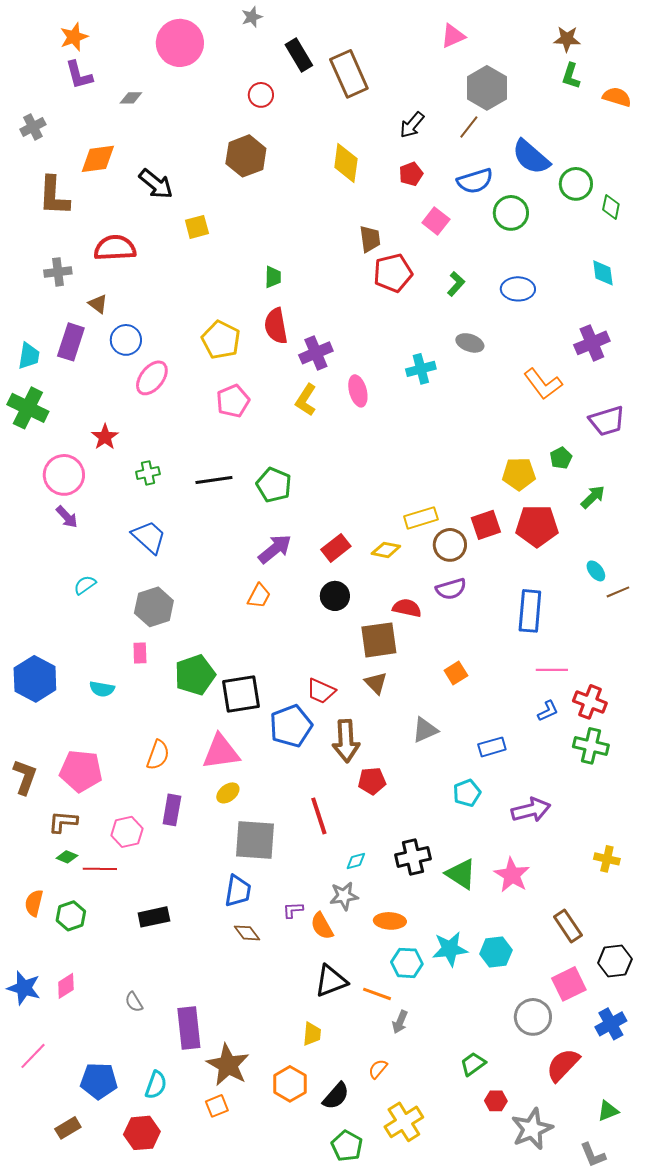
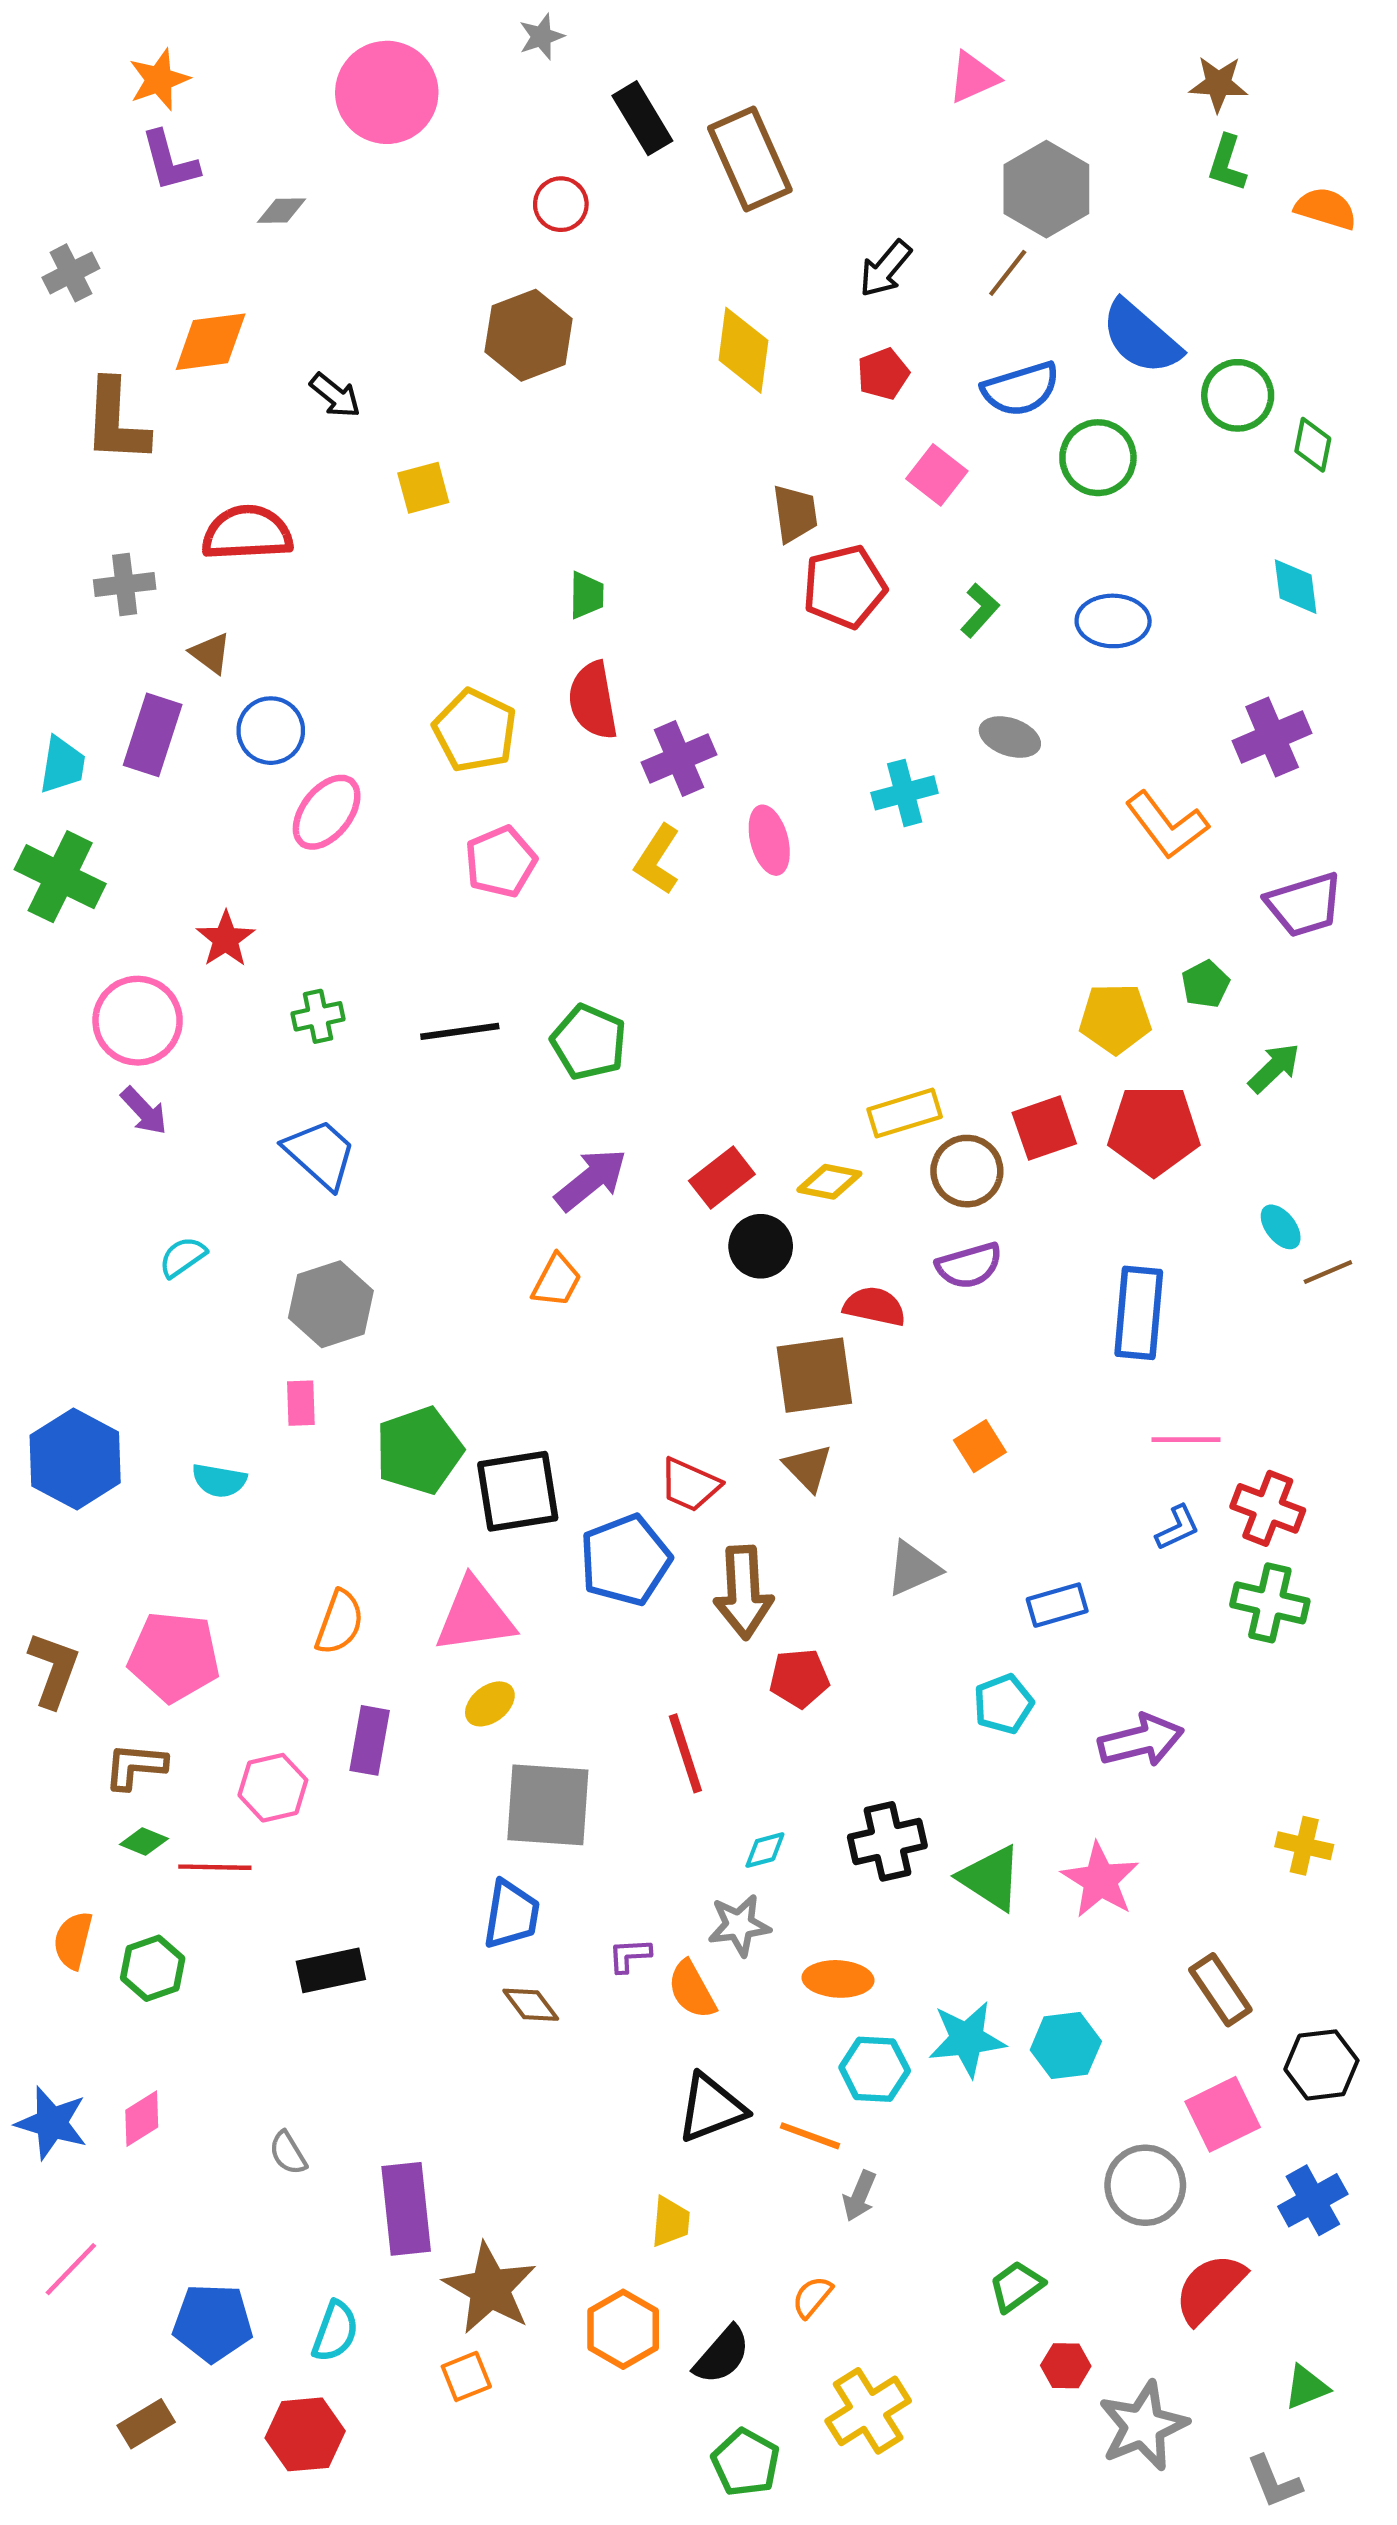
black arrow: (156, 184) -> (335, 395), size x0.7
black circle: (335, 596) -> (761, 1246), moved

